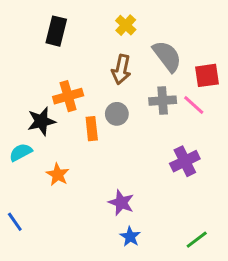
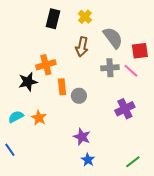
black rectangle: (56, 31) -> (53, 19), moved
gray circle: (117, 114) -> (79, 96), moved
cyan semicircle: (21, 152) -> (16, 117), moved

